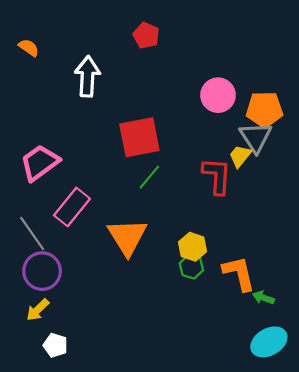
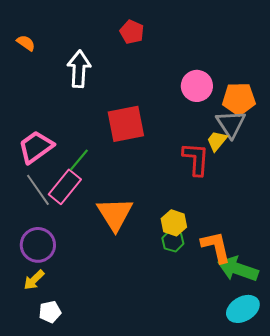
green line: (149, 177) -> (79, 160), moved
gray line: (32, 233) -> (38, 190), moved
green arrow: (263, 298) -> (238, 269), size x2.0
white pentagon: (55, 345) -> (50, 312), turned -30

